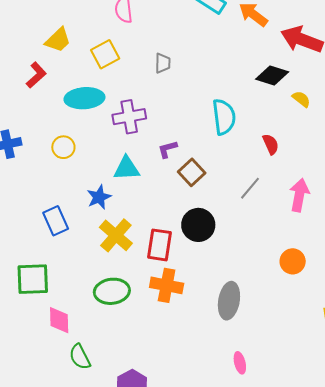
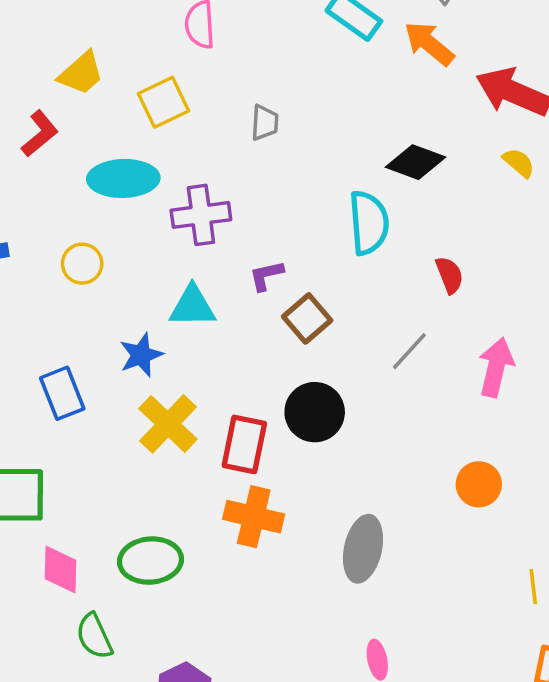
black diamond: (272, 75) -> (416, 162), moved
yellow semicircle: (301, 99) -> (519, 163), moved
green ellipse: (112, 291) -> (150, 561), moved

